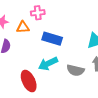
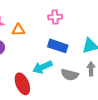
pink cross: (38, 13) -> (55, 17), moved
blue rectangle: (52, 39) -> (58, 46), moved

